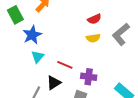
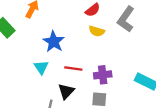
blue star: (32, 35) -> (54, 42), moved
yellow semicircle: (93, 38) -> (97, 31), turned 40

